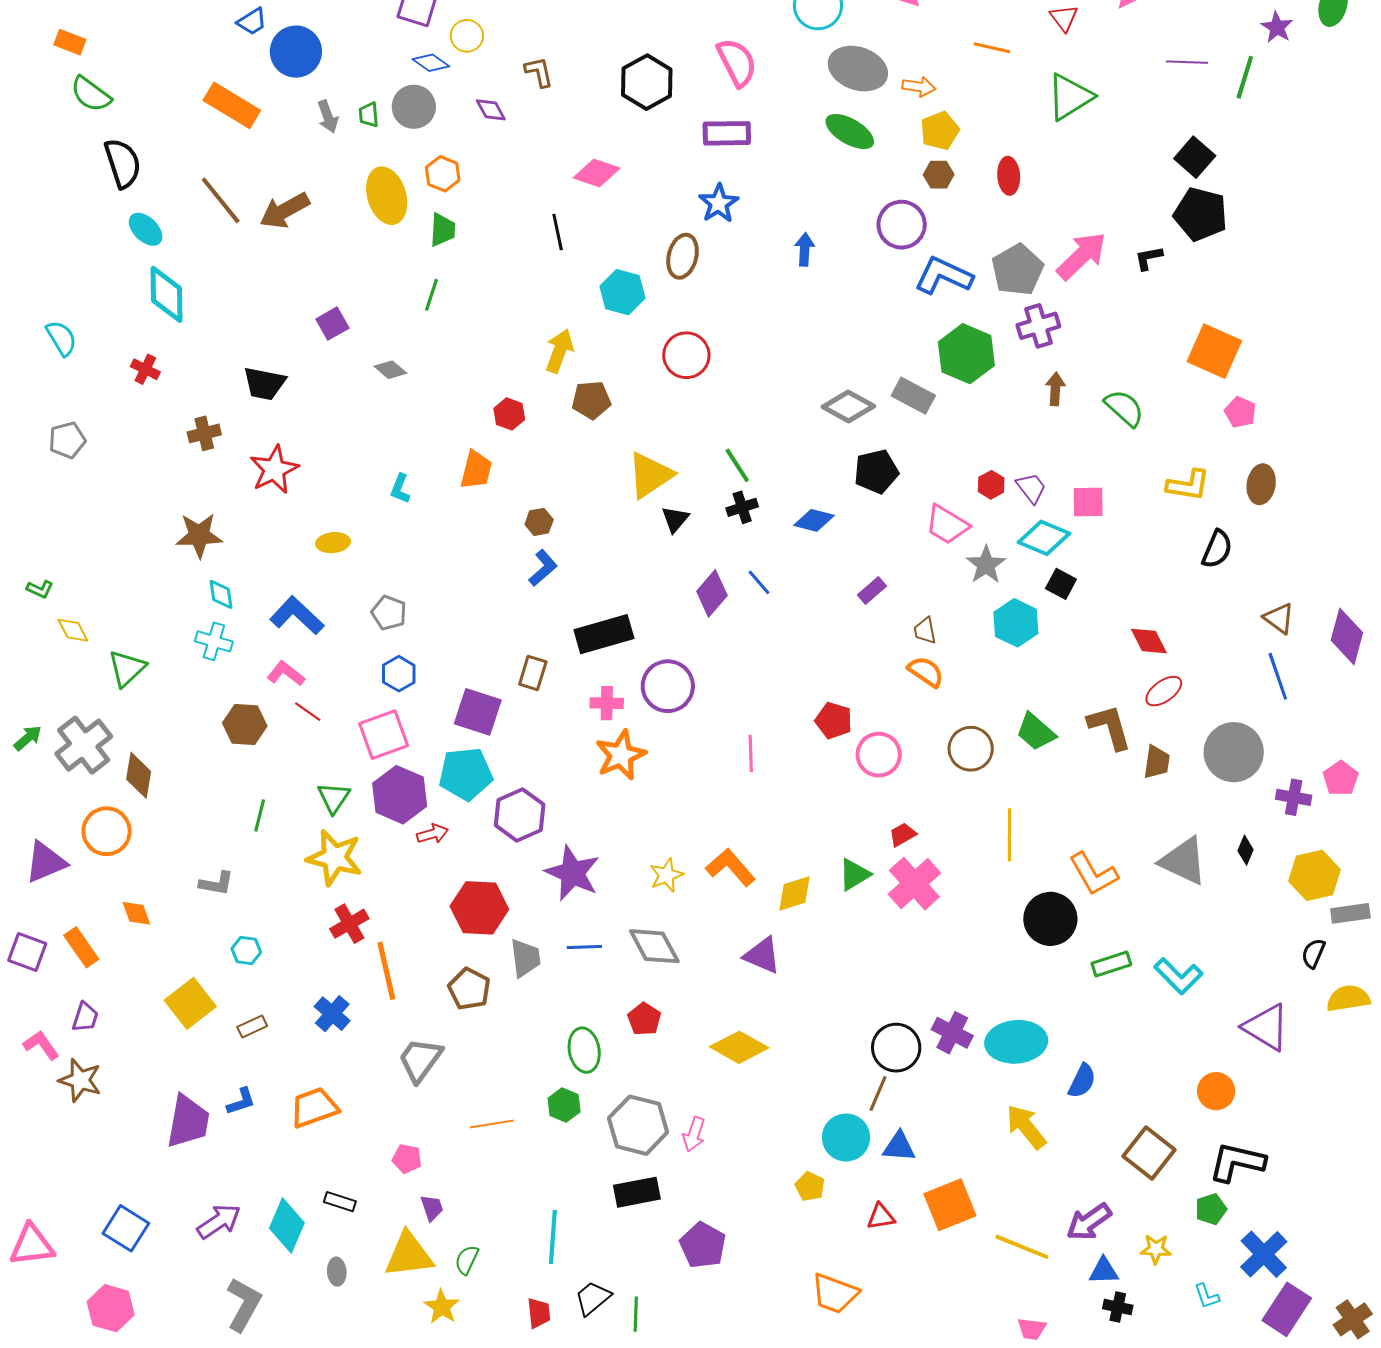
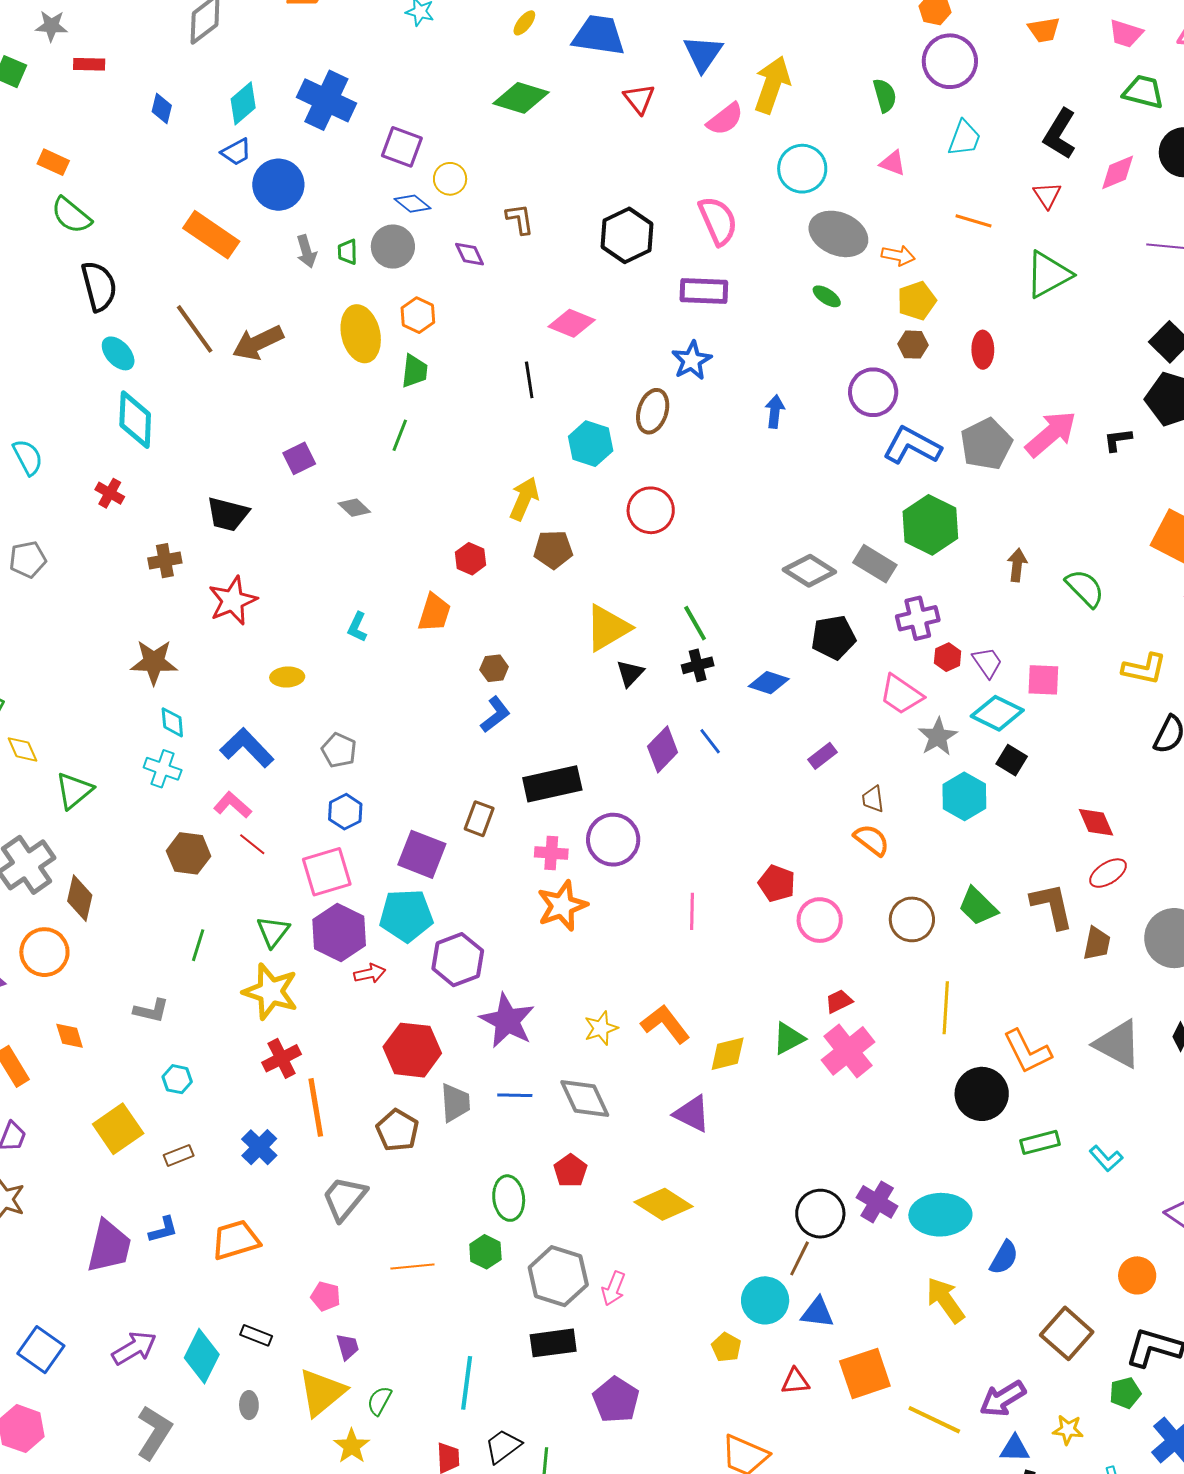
green ellipse: (850, 132) -> (827, 296), size x0.6
purple cross: (1038, 326) -> (918, 618), moved
cyan L-shape: (1178, 976) -> (1106, 1158), size x0.7
yellow triangle: (409, 1255) -> (322, 1392), turned -36

